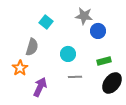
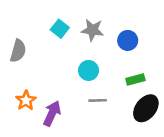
gray star: (84, 16) -> (92, 30), moved
gray semicircle: (32, 47) -> (18, 51), moved
orange star: (20, 68) -> (26, 100), moved

